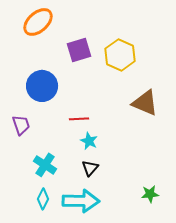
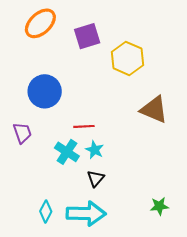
purple square: (79, 50) -> (87, 36), moved
cyan cross: (45, 165) -> (67, 152), moved

